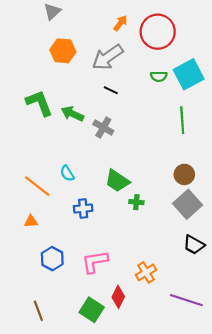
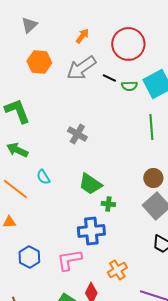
orange arrow: (120, 23) -> (82, 36), moved
black line: (111, 90) -> (109, 78), moved
green arrow: (72, 114) -> (17, 150), moved
blue cross: (83, 209) -> (91, 231), moved, size x1.5

